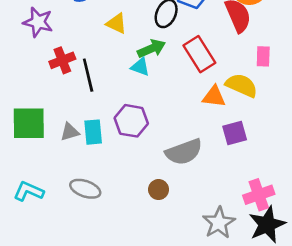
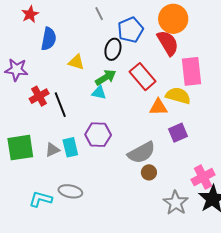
pink rectangle: (263, 56) -> (192, 71), size x1.8
brown circle: (159, 190) -> (149, 172), moved
cyan L-shape: (29, 191) -> (41, 199), moved

